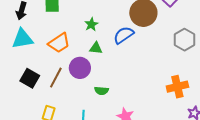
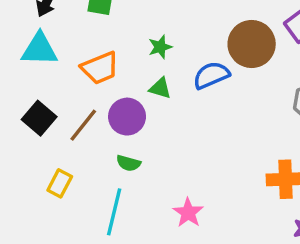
green semicircle: (101, 91) -> (128, 163), moved

